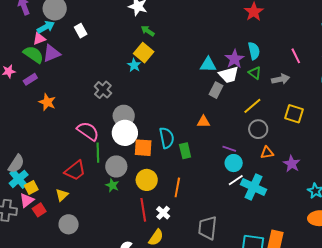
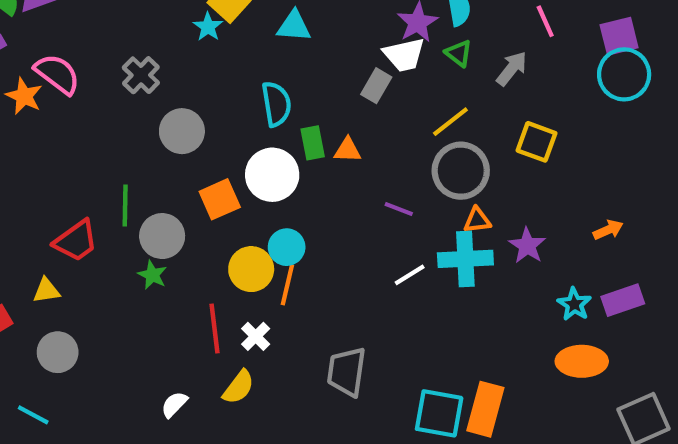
cyan triangle: (208, 65) -> (294, 26), moved
gray arrow: (281, 79) -> (512, 69), turned -42
gray circle: (258, 129) -> (461, 171), size x1.4
pink semicircle: (88, 131) -> (57, 74), moved
white circle: (125, 133) -> (272, 175), moved
cyan semicircle: (167, 138) -> (276, 104), moved
orange square: (143, 148) -> (220, 199), turned -30
green rectangle: (185, 151) -> (313, 143), moved
cyan circle: (234, 163) -> (287, 247), moved
yellow circle: (147, 180) -> (251, 269), moved
cyan cross: (253, 187) -> (465, 259), moved, turned -30
yellow triangle: (62, 195) -> (46, 291), turned 32

